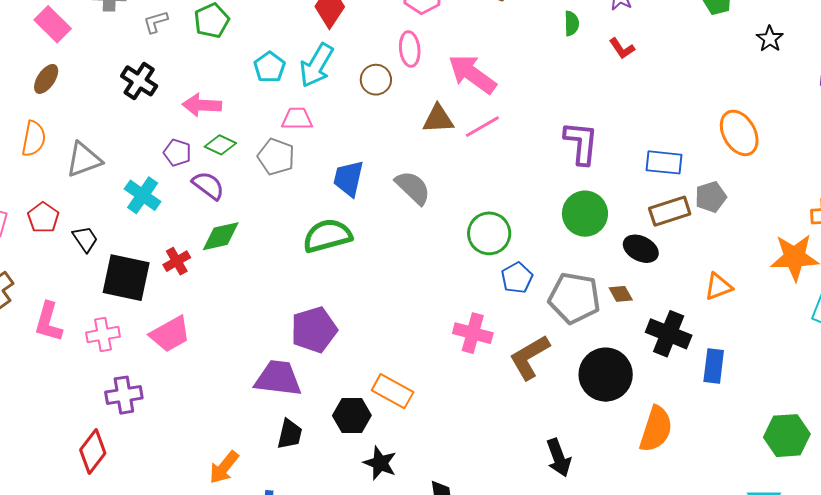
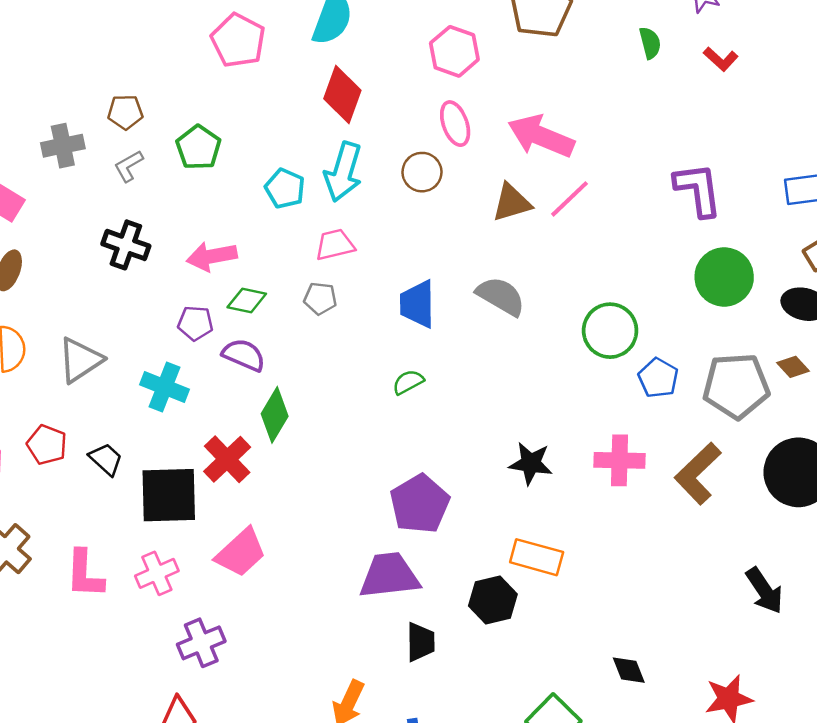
gray pentagon: (276, 157) -> (320, 299), size x0.7
green diamond: (221, 236) -> (275, 415), turned -33
green semicircle: (327, 236) -> (408, 382), size x0.5
red cross: (177, 261) -> (227, 459), size x1.4
black star: (380, 463) -> (531, 463), moved

